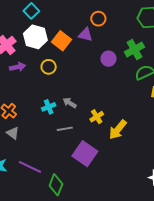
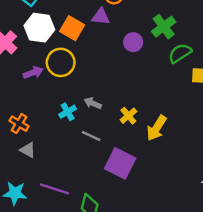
purple arrow: (18, 67) -> (33, 73), moved
yellow circle: (49, 67) -> (61, 62), size x1.5
gray line: (65, 129) -> (91, 136), turned 42

